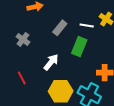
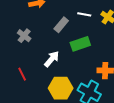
white line: (87, 25) -> (84, 14), moved
green rectangle: (79, 47) -> (80, 44), turned 48

